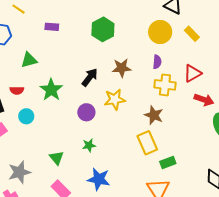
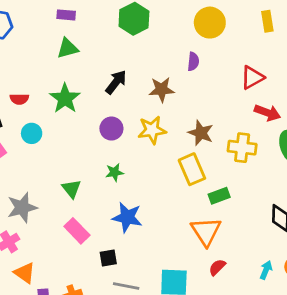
yellow rectangle: (192, 34) -> (267, 21), moved, turned 35
green triangle: (29, 60) -> (68, 48), moved
purple semicircle: (157, 62) -> (193, 62), moved
brown star: (122, 68) -> (162, 90), moved
yellow cross: (165, 85) -> (242, 148), moved
yellow star: (115, 99) -> (152, 130), moved

